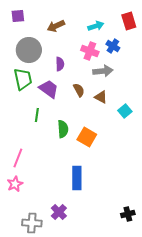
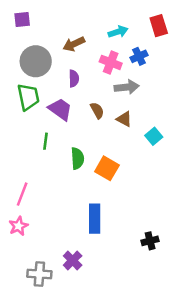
brown arrow: (56, 26) -> (74, 44), moved
blue cross: (113, 46) -> (139, 56), turned 32
black cross: (128, 214) -> (150, 241), moved

